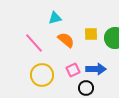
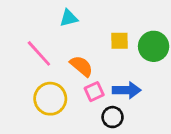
orange semicircle: (66, 40) -> (81, 66), moved

